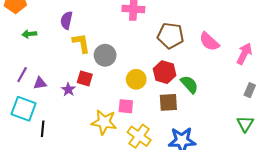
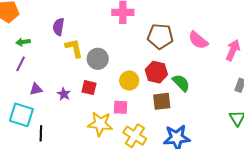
purple line: (22, 75) -> (21, 64), moved
red square: (85, 78) -> (89, 88), moved

